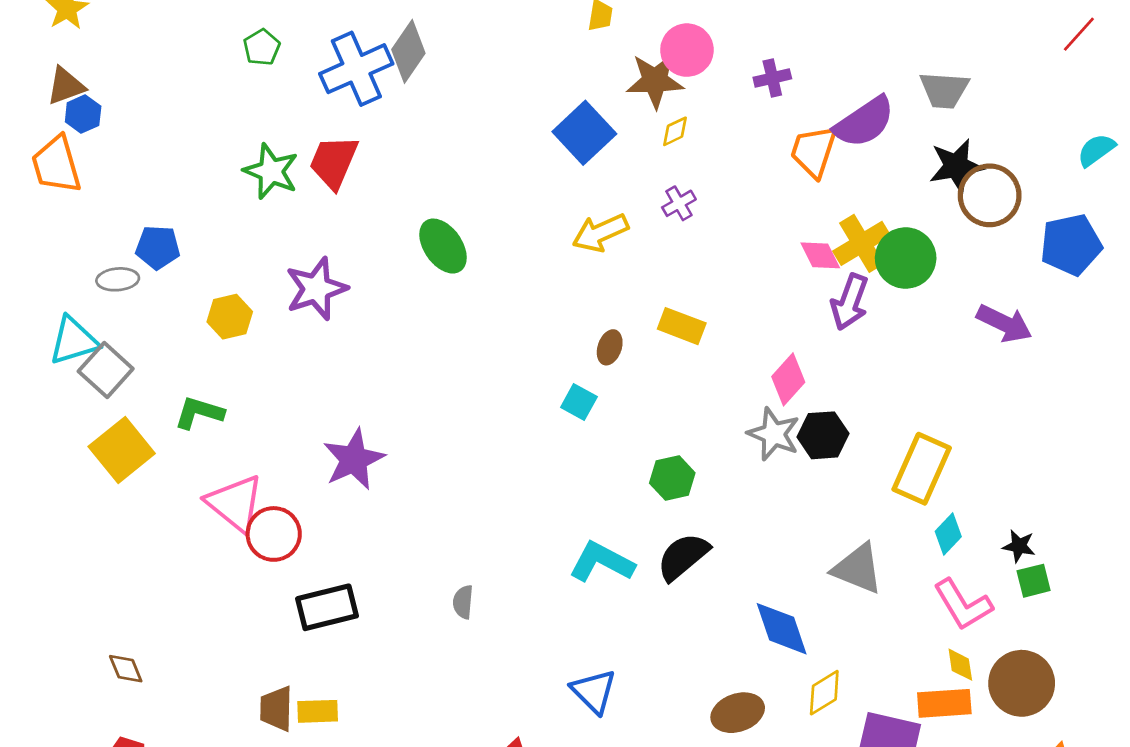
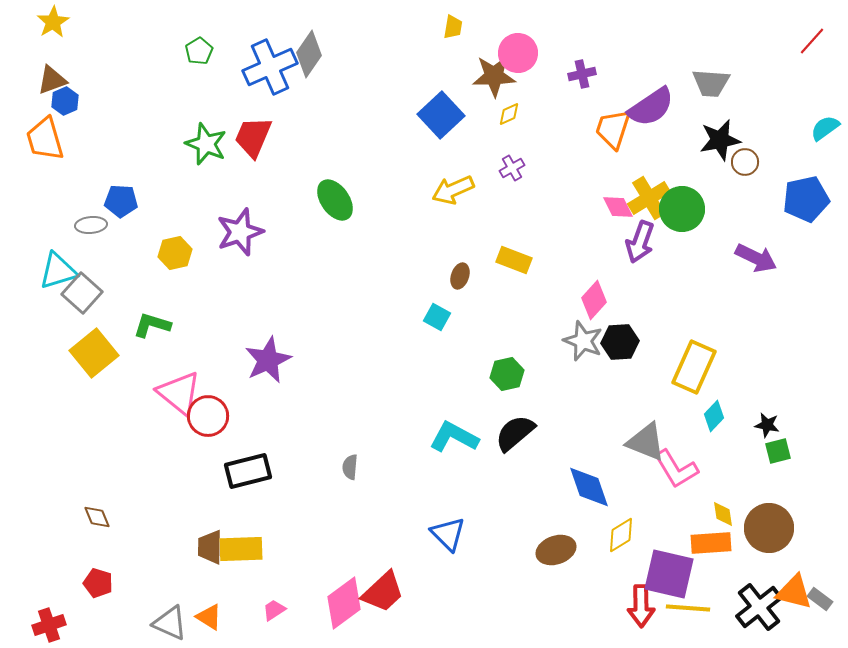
brown circle: (990, 195) -> (745, 162), size x0.6
pink L-shape: (963, 605) -> (676, 469), moved
yellow rectangle: (318, 711) -> (241, 549), size x1.4

